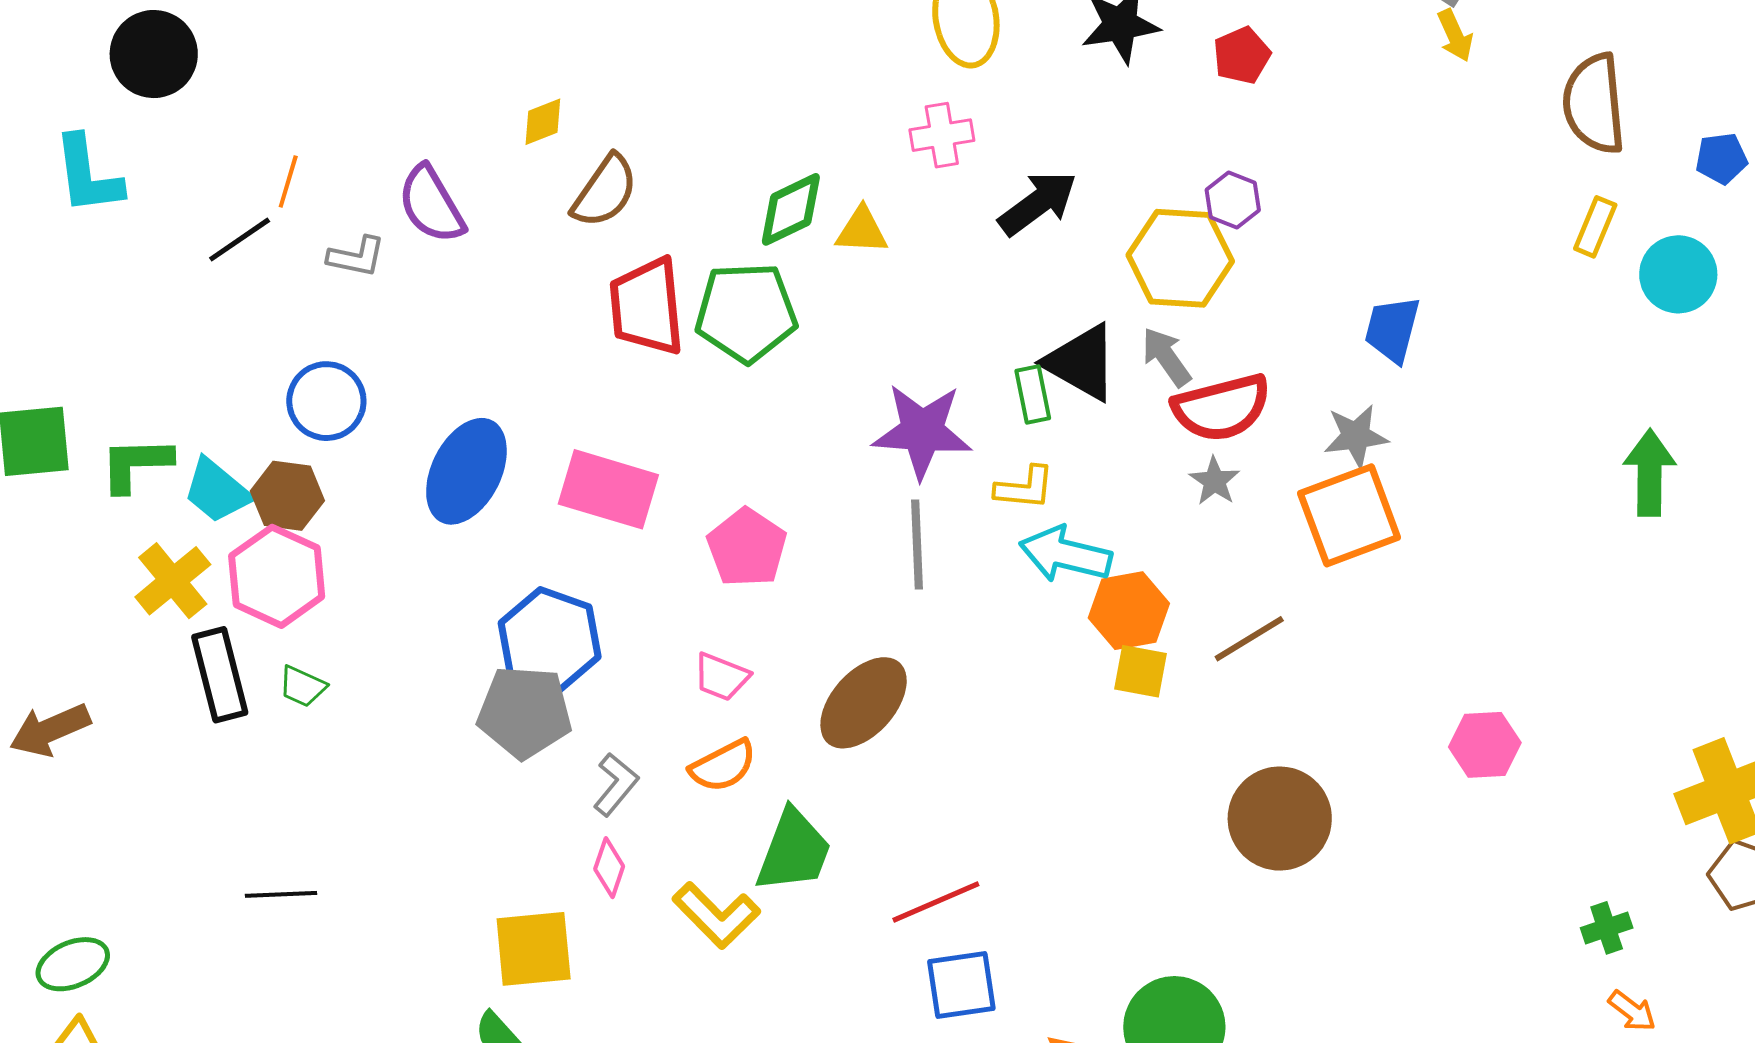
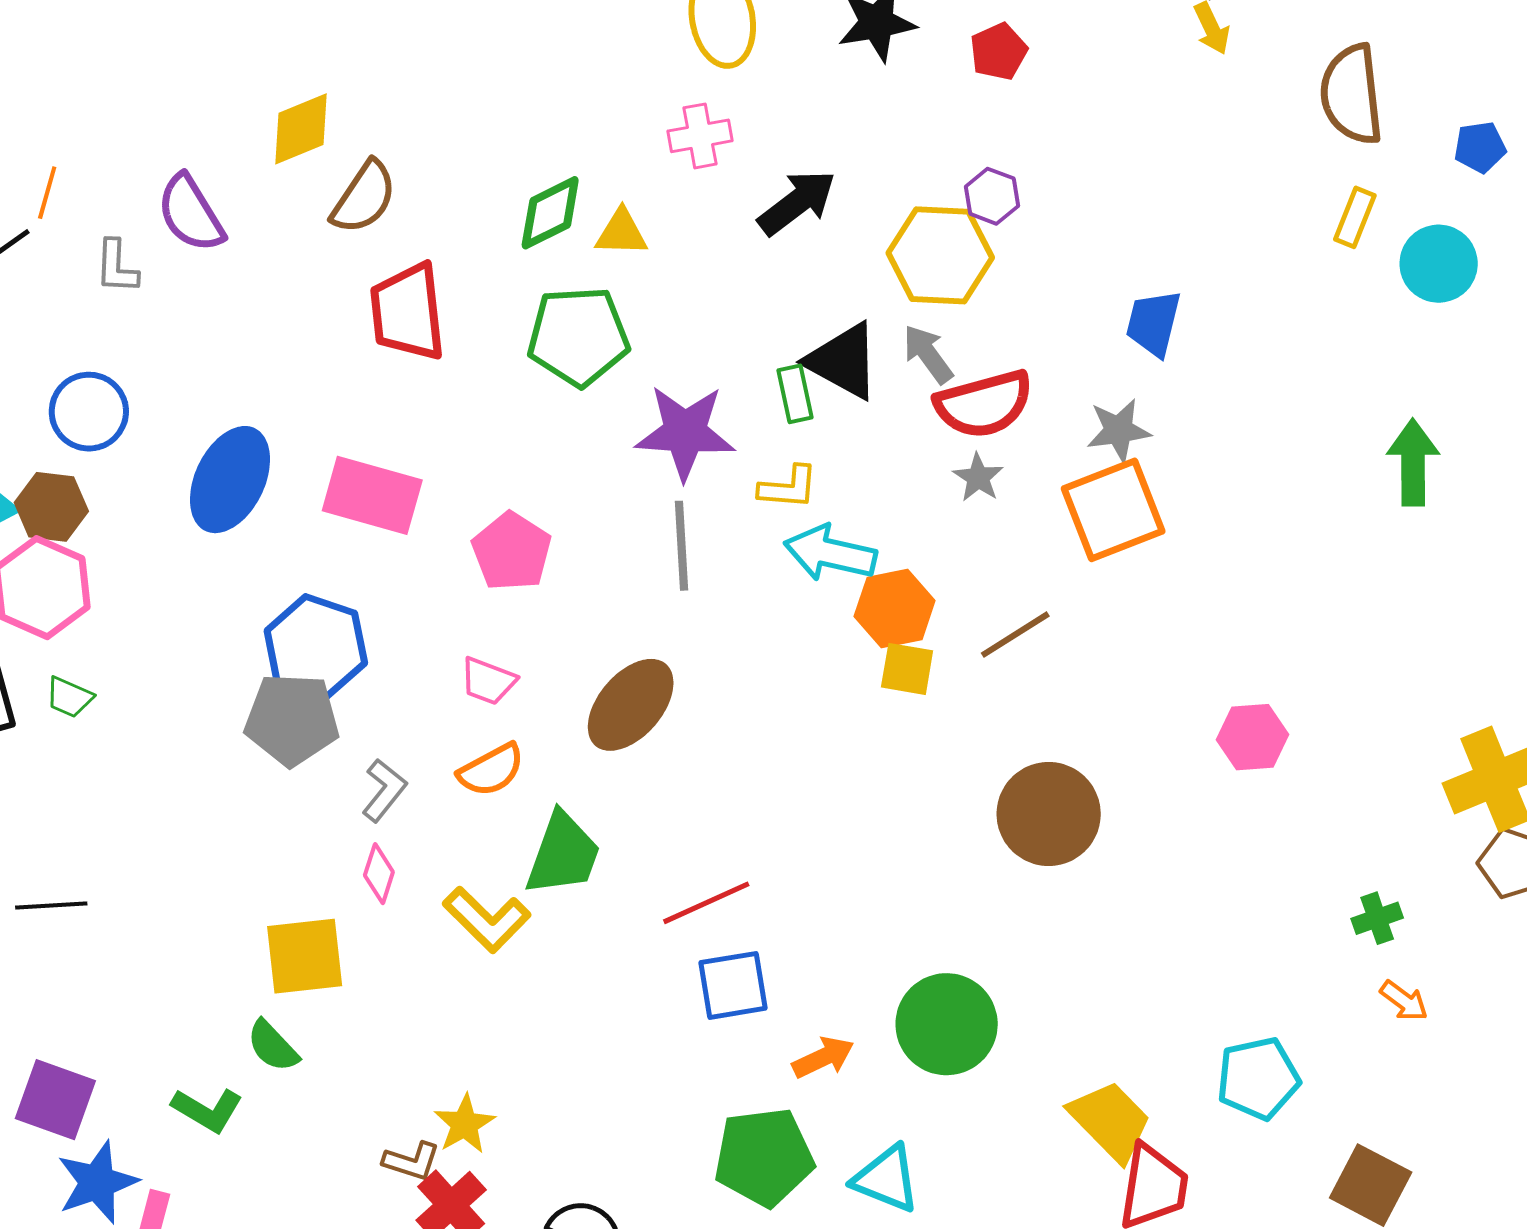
yellow diamond: (543, 122) -> (301, 129), size x1.5
gray L-shape: (356, 257) -> (117, 267), turned 82
green pentagon: (746, 312) -> (578, 336), moved

